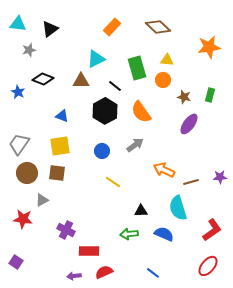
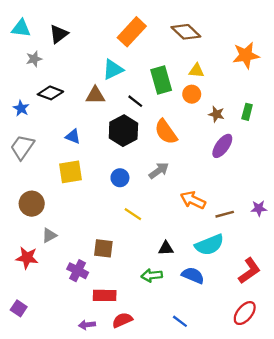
orange rectangle: (112, 27) -> (132, 32), size x1.4
gray trapezoid: (19, 144) -> (22, 147), moved
brown square: (57, 173) -> (103, 248), moved
cyan semicircle: (178, 208) -> (209, 245), turned -95

